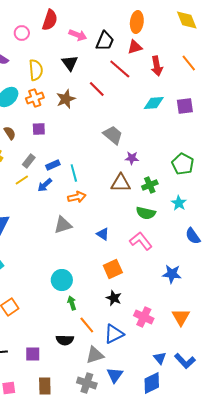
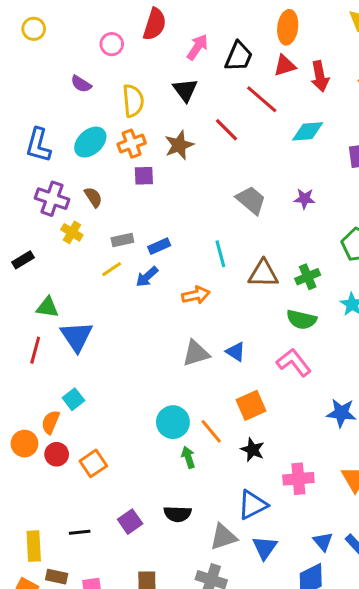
pink arrow: (78, 35) -> (197, 47), turned -78
red arrow: (157, 66) -> (320, 76), moved
cyan diamond: (154, 103) -> (308, 131), moved
purple square: (39, 129) -> (144, 176), moved
purple star: (132, 158) -> (305, 199), moved
gray rectangle: (29, 161) -> (122, 240), turned 40
cyan line: (74, 173) -> (220, 254), moved
gray triangle: (63, 225) -> (196, 353), moved
pink cross: (144, 317) -> (298, 479), turned -30
orange line: (87, 325) -> (211, 431), moved
purple square: (33, 354) -> (130, 522), moved, turned -35
blue triangle: (115, 375) -> (265, 548), moved

